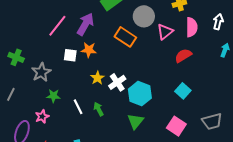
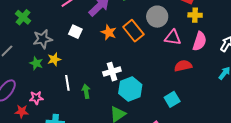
pink triangle: (165, 32) -> (173, 38), turned 30
orange star: (89, 50) -> (109, 32), moved
yellow star: (97, 78) -> (54, 59), moved
green star: (53, 96) -> (36, 63), moved
pink star: (42, 117) -> (36, 98), moved

